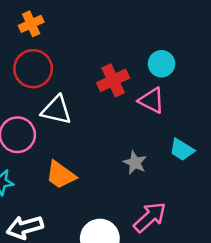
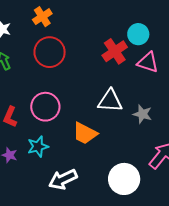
cyan circle: (161, 64) -> (138, 34), moved
white triangle: (56, 110) -> (110, 101), moved

